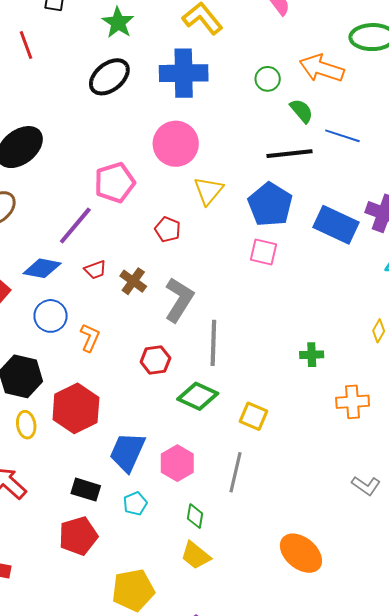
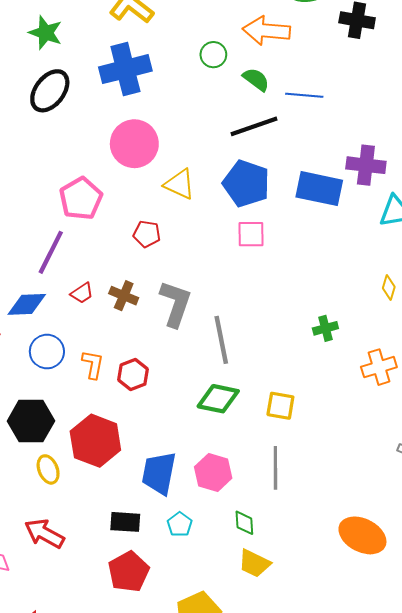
yellow triangle: (208, 191) -> (179, 184), turned -32
red hexagon: (155, 360) -> (133, 375), moved

